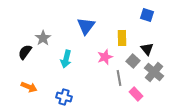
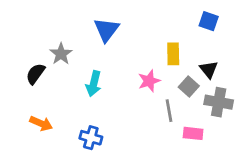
blue triangle: (86, 26) -> (106, 30), moved
gray cross: (154, 72) -> (219, 102), turned -30
pink rectangle: (136, 94) -> (193, 133), turned -40

